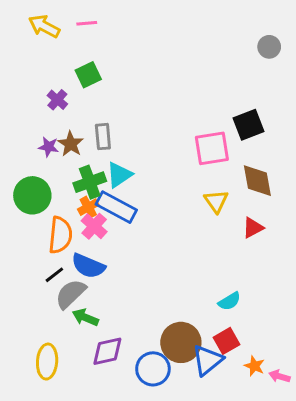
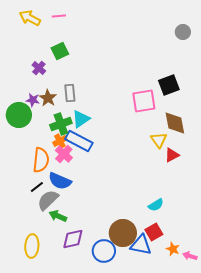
green circle: (32, 195) -> (19, 115), moved
yellow triangle: (216, 201) -> (159, 140), moved
blue triangle: (207, 360) -> (141, 245), turned 50

